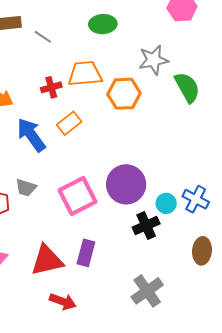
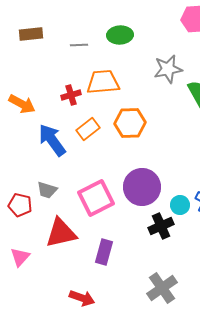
gray line: (43, 37) -> (79, 45), moved, turned -36
orange hexagon: (124, 94) -> (130, 123), moved
red triangle: (47, 260) -> (61, 233), moved

